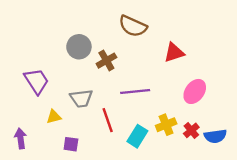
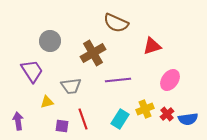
gray circle: (79, 47) -> (50, 41), moved
brown cross: (106, 61) -> (93, 53), size x1.4
red line: (108, 120) -> (83, 119), moved

